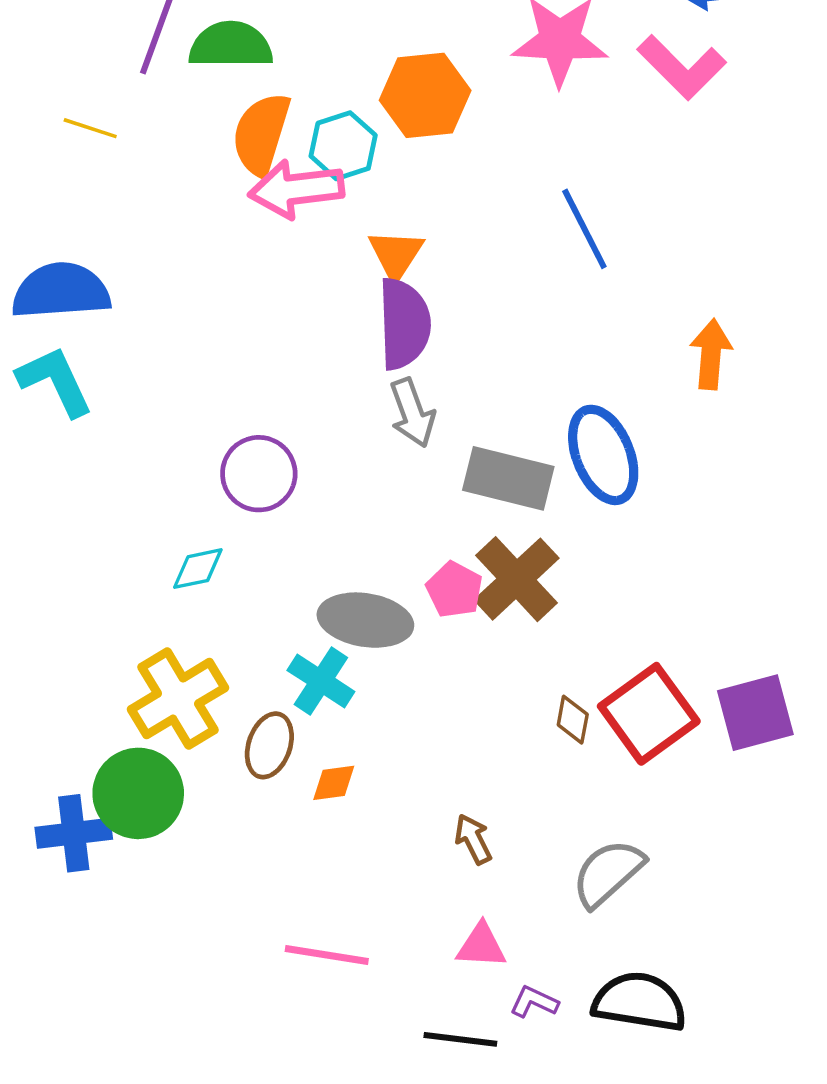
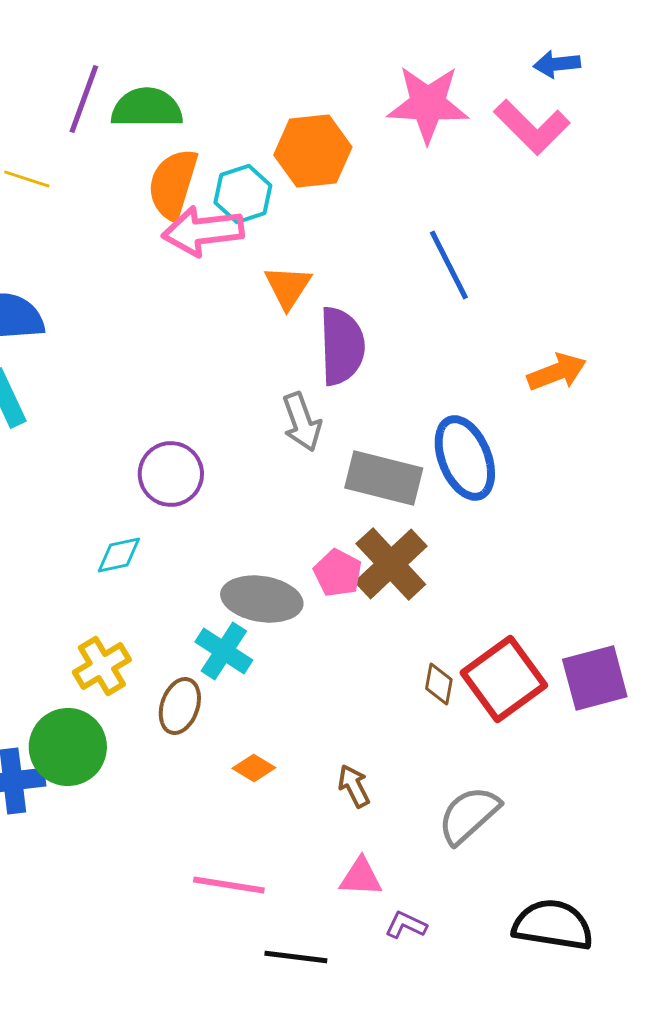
purple semicircle: (404, 324) -> (342, 346), moved
orange arrow: (711, 354) -> (557, 372), turned 64
yellow cross: (178, 699) -> (102, 666), size x0.7
orange diamond: (334, 783) -> (254, 768), moved, turned 39
black semicircle: (639, 1002) -> (553, 925), moved
black line: (460, 1039) -> (296, 957), moved

